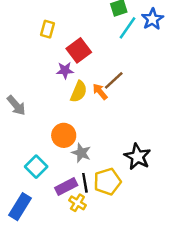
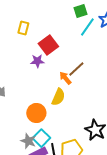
yellow semicircle: (79, 92) -> (58, 97), moved
gray star: (81, 153) -> (28, 141), moved
cyan square: (36, 167) -> (41, 138), moved

